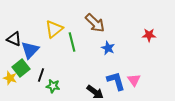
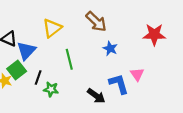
red star: (149, 35) -> (154, 34), size x1.5
green line: (72, 42) -> (69, 59), moved
pink triangle: (134, 80) -> (137, 74), moved

